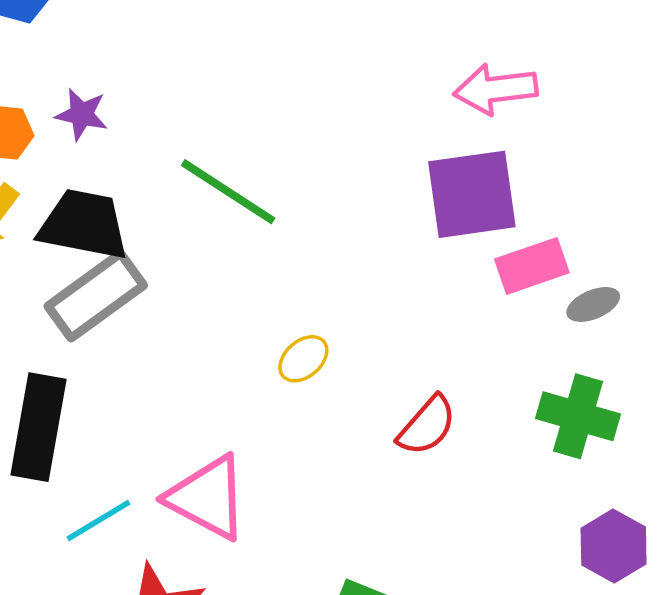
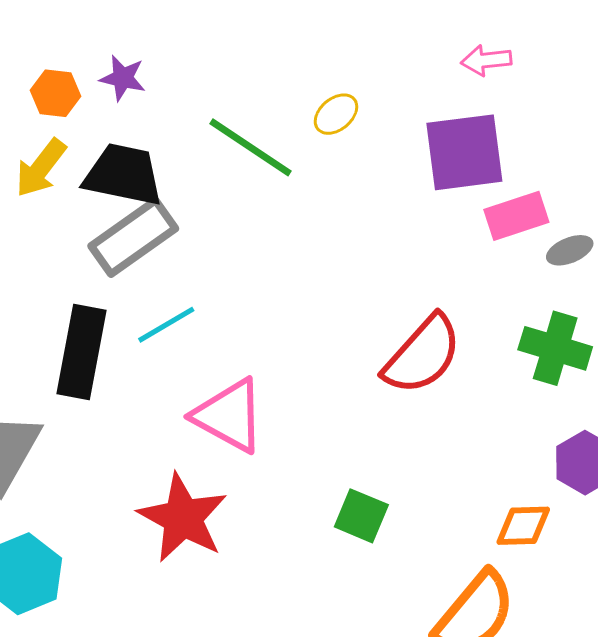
pink arrow: (496, 89) -> (486, 60), size x0.7
yellow ellipse: (303, 359) -> (336, 114), moved
red semicircle: (427, 426) -> (422, 355), size x1.5
cyan line: (98, 521) -> (166, 325), moved

